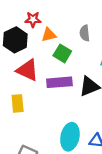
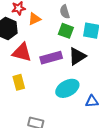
green square: (62, 53) -> (66, 31), moved
cyan ellipse: (70, 137) -> (67, 88), moved, turned 60

